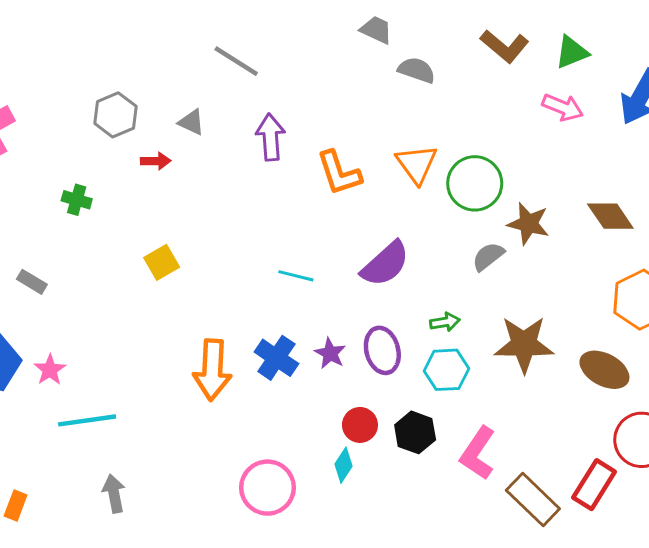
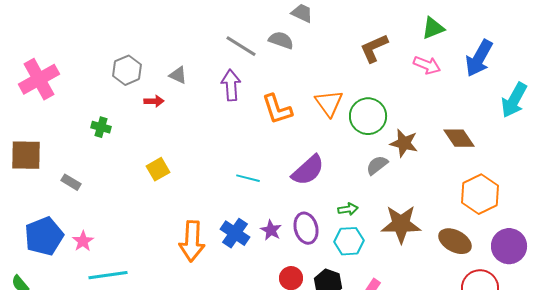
brown L-shape: (505, 46) -> (374, 48), moved, turned 116
gray line: (236, 61) -> (241, 46), moved
gray semicircle: (417, 70) -> (281, 40), moved

